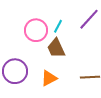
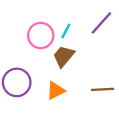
brown trapezoid: (56, 48) -> (64, 56), turned 65

